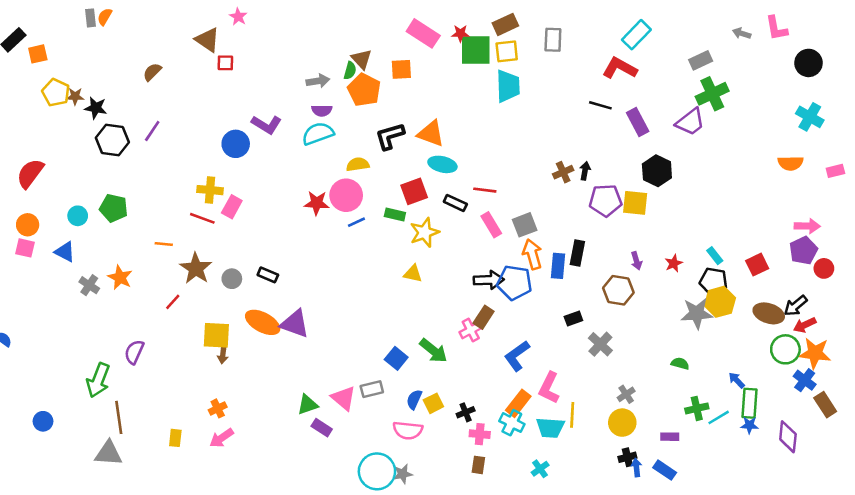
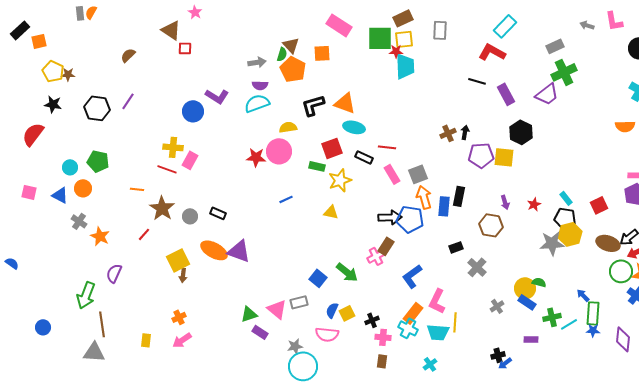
red star: (460, 33) -> (396, 51), moved
black star: (96, 108) -> (53, 104), moved
blue line: (356, 222) -> (286, 199), moved
orange circle: (28, 225) -> (83, 188), moved
orange star: (120, 277) -> (100, 236), moved
yellow square: (216, 335) -> (178, 260), turned -30
yellow circle: (622, 423) -> (525, 288), moved
blue arrow: (636, 468) -> (505, 363), turned -120
blue rectangle: (665, 470) -> (527, 302), moved
gray star: (403, 474) -> (295, 346), moved

